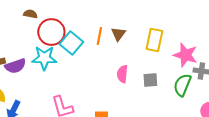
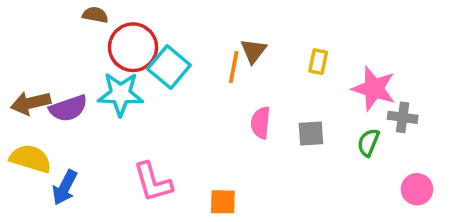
orange line: (99, 36) -> (234, 67), moved
yellow rectangle: (154, 40) -> (318, 62), size x0.6
green semicircle: (182, 85) -> (368, 142), size x0.7

